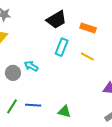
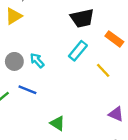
blue line: (33, 105) -> (27, 90), moved

